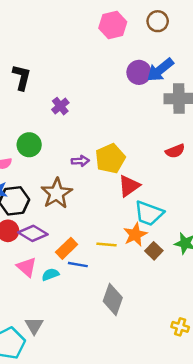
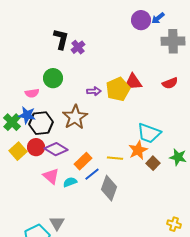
blue arrow: (160, 70) -> (158, 18), size x0.6
black L-shape: (22, 77) -> (61, 39), moved
red triangle: (129, 186) -> (133, 82), moved, turned 30
blue line: (78, 265) -> (92, 174), turned -49
gray diamond: (113, 299) -> (109, 188), moved

